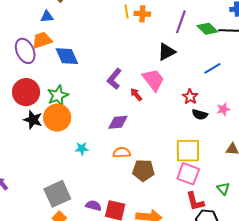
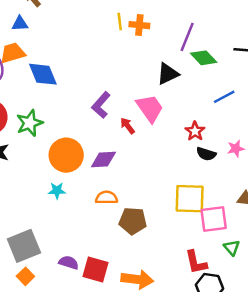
green diamond: (207, 29) -> (204, 58), moved
orange circle: (57, 118) -> (66, 155), moved
pink square: (188, 174) -> (214, 219), moved, turned -30

